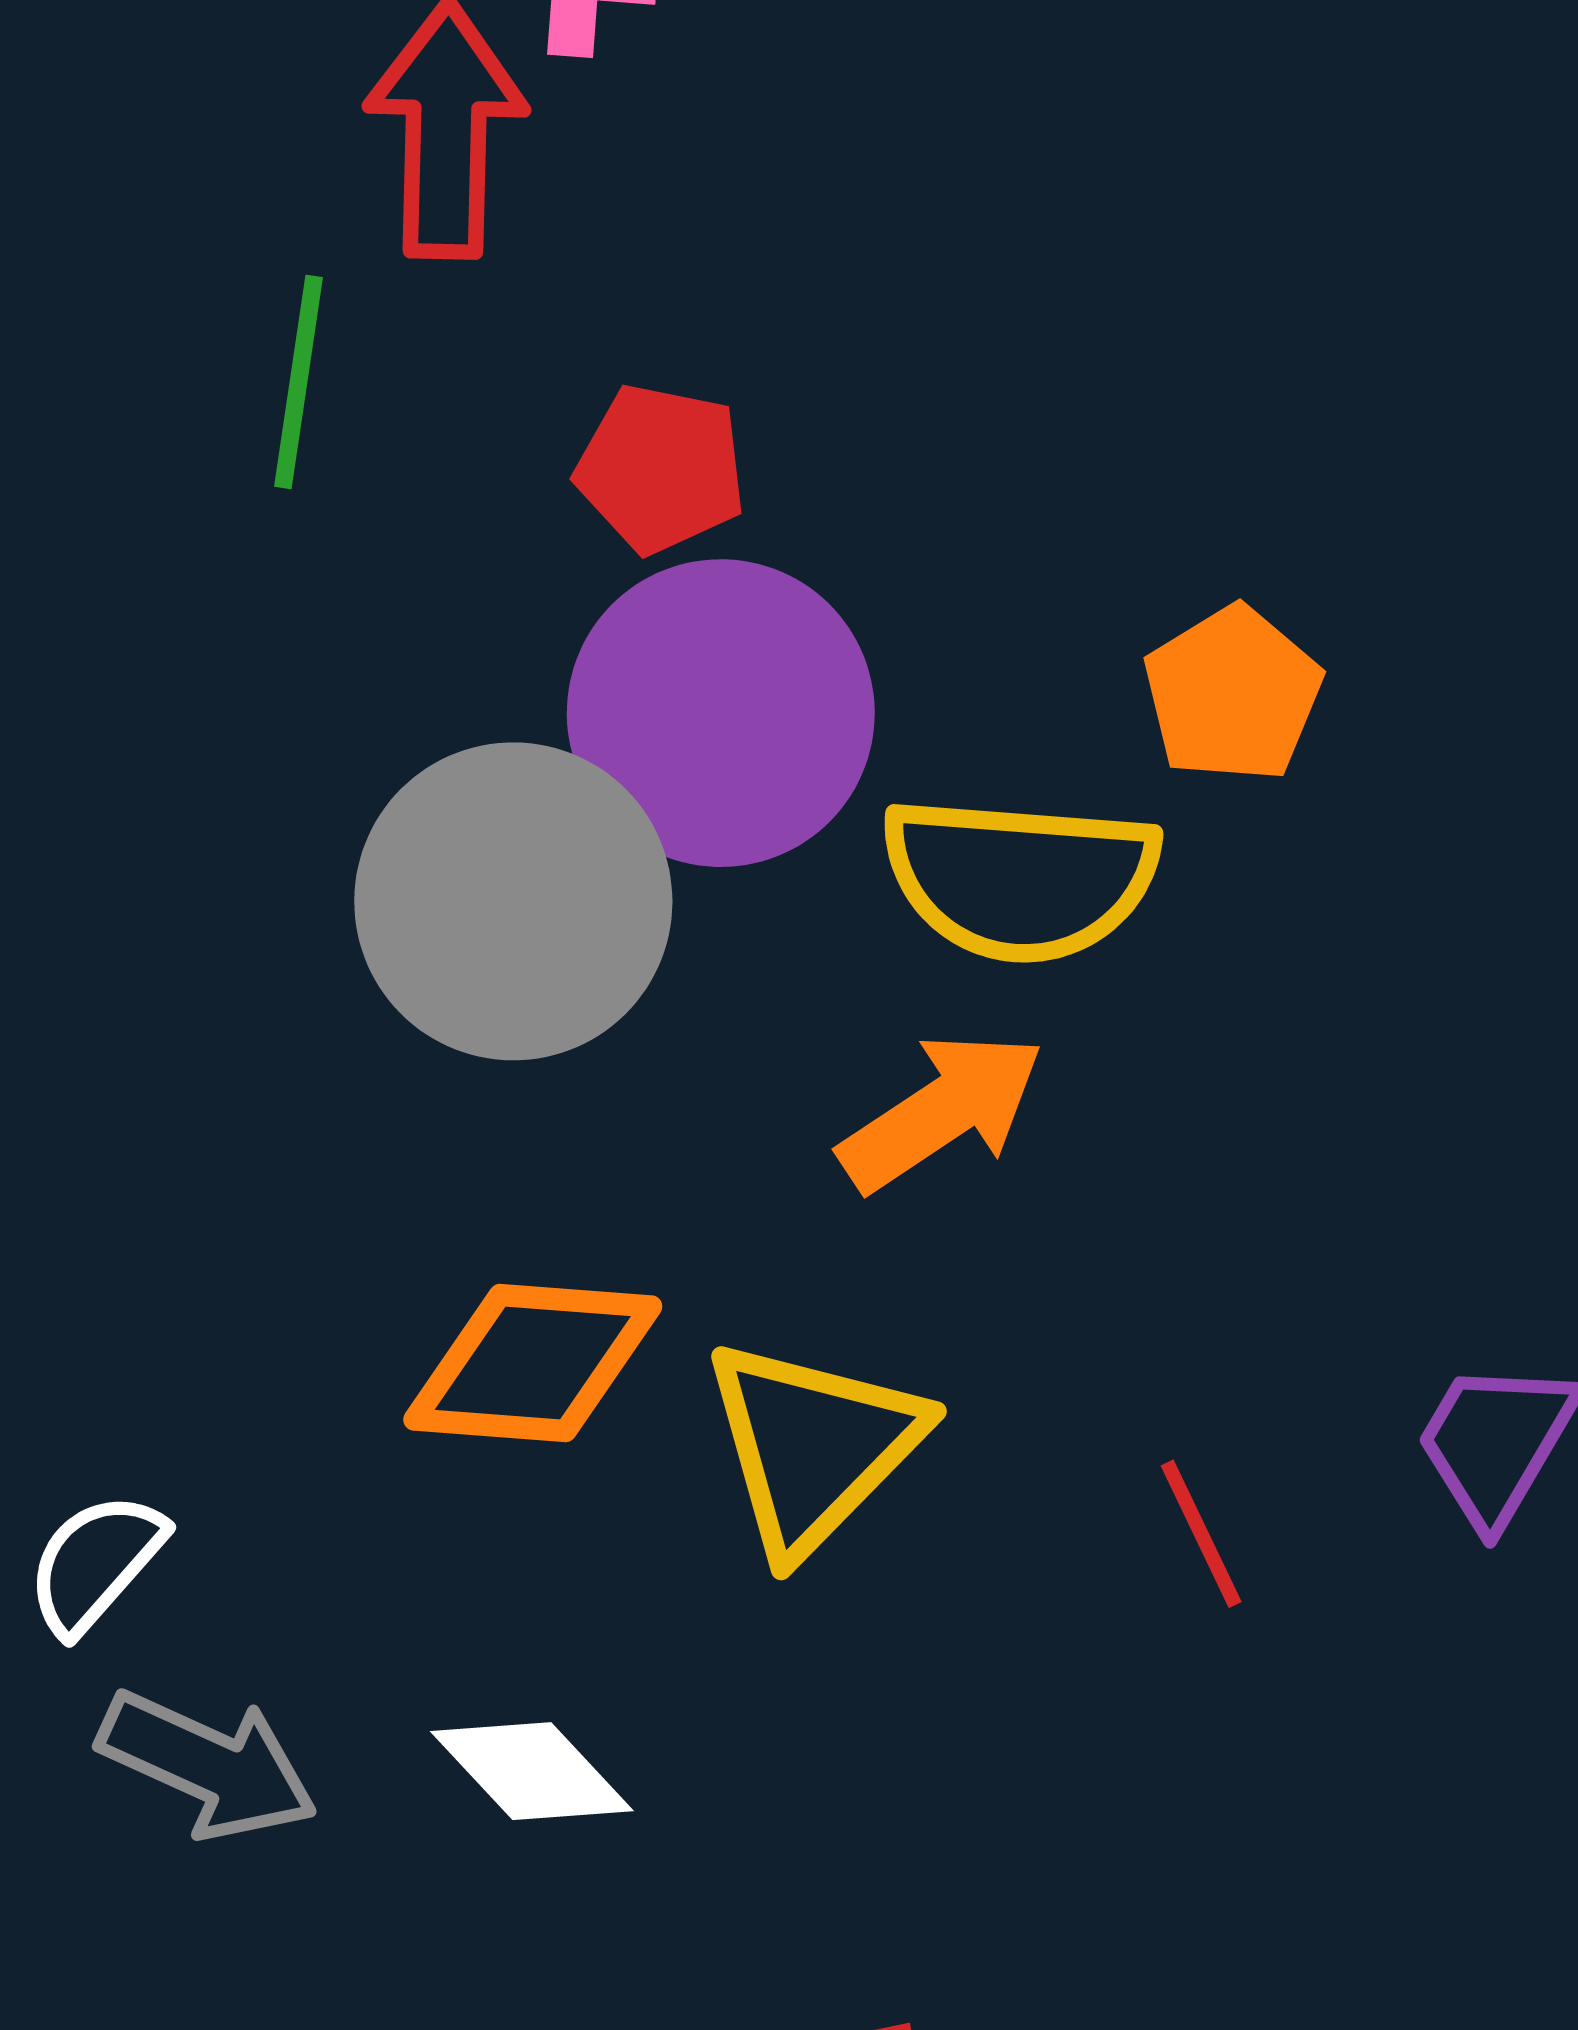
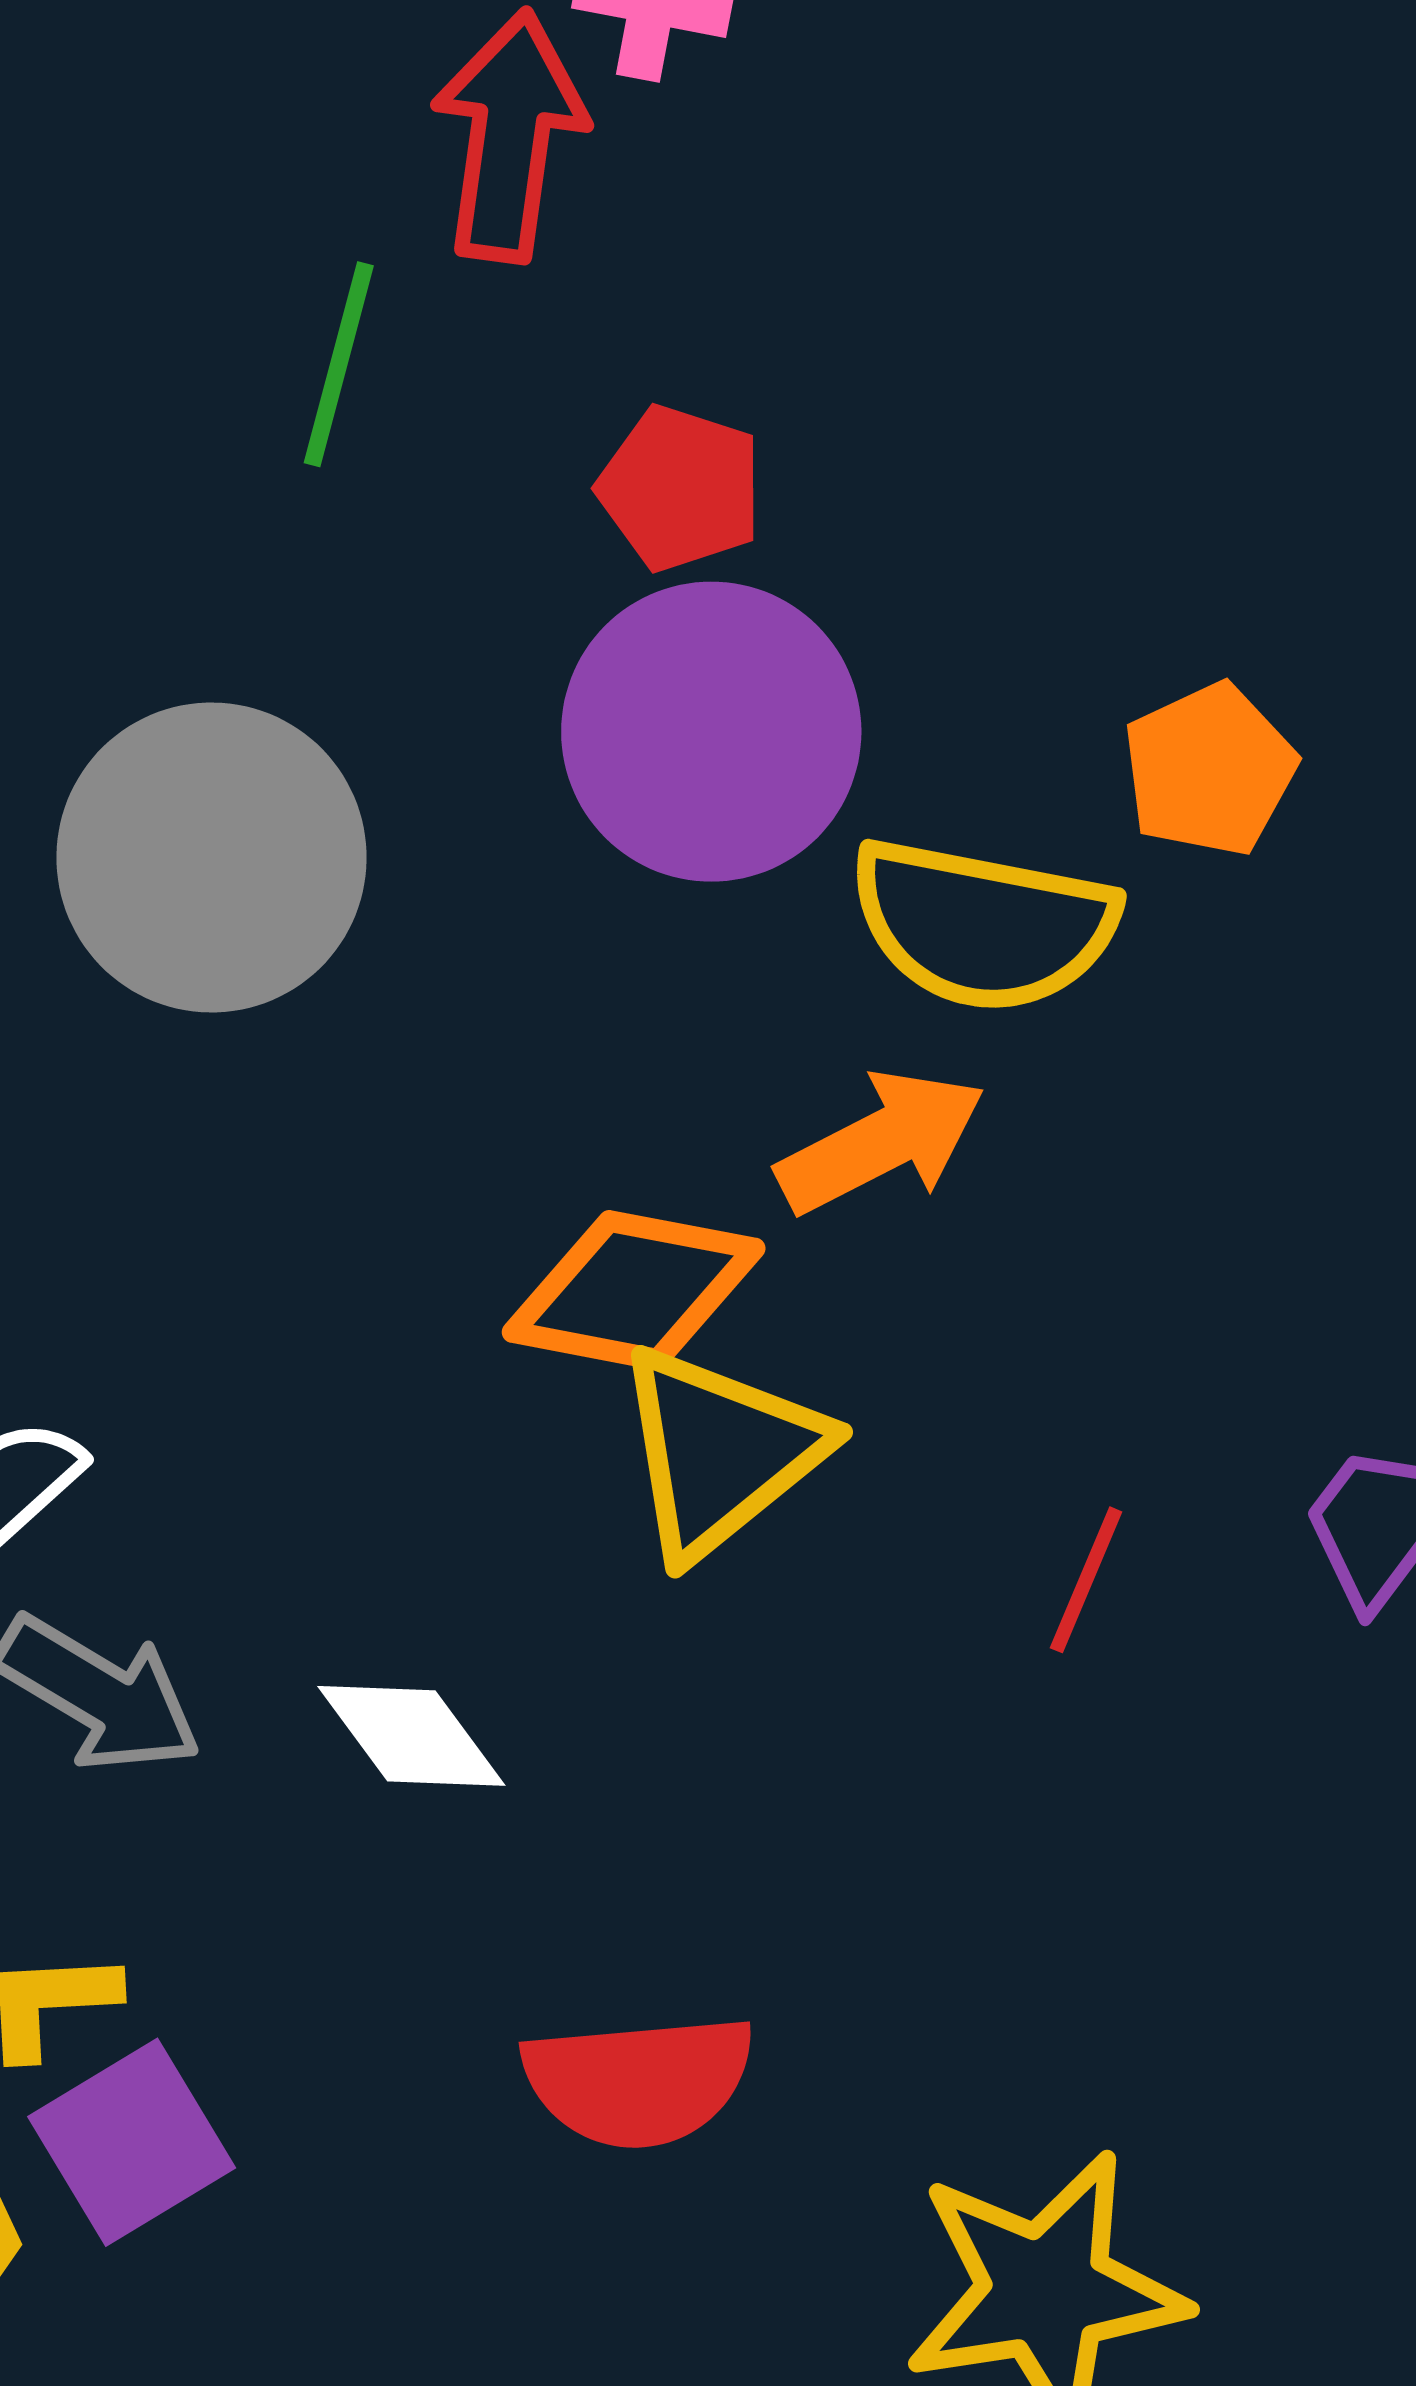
gray circle: (513, 901) -> (212, 858), moved
orange diamond: (533, 1363) -> (634, 1290), moved
red line: (1201, 1534) -> (1086, 1580), turned 42

